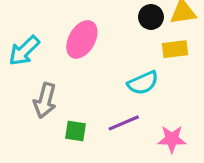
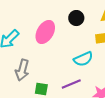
black circle: (151, 17) -> (76, 18), moved

